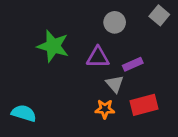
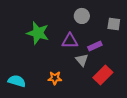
gray square: (159, 15) -> (114, 24), moved, turned -32
red rectangle: (144, 105) -> (103, 75), turned -30
orange star: (105, 109) -> (55, 78), moved

